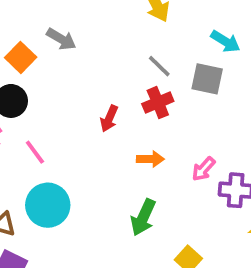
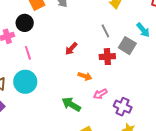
red cross: (158, 103) -> (107, 57), moved
pink arrow: (203, 169) -> (100, 94), moved
green arrow: (143, 217) -> (71, 104), turned 78

